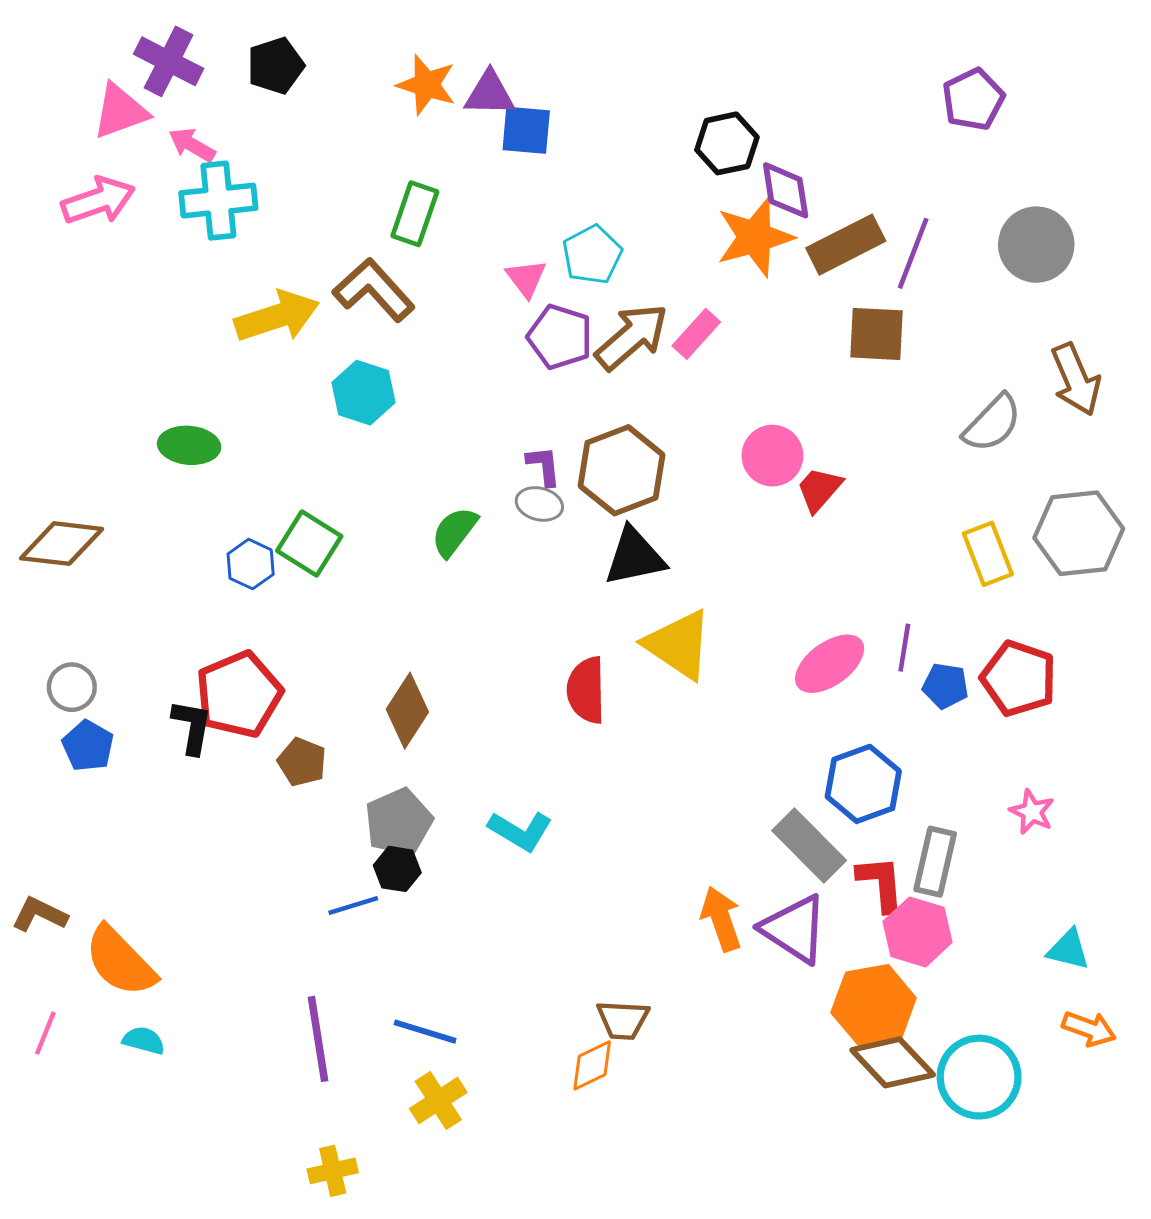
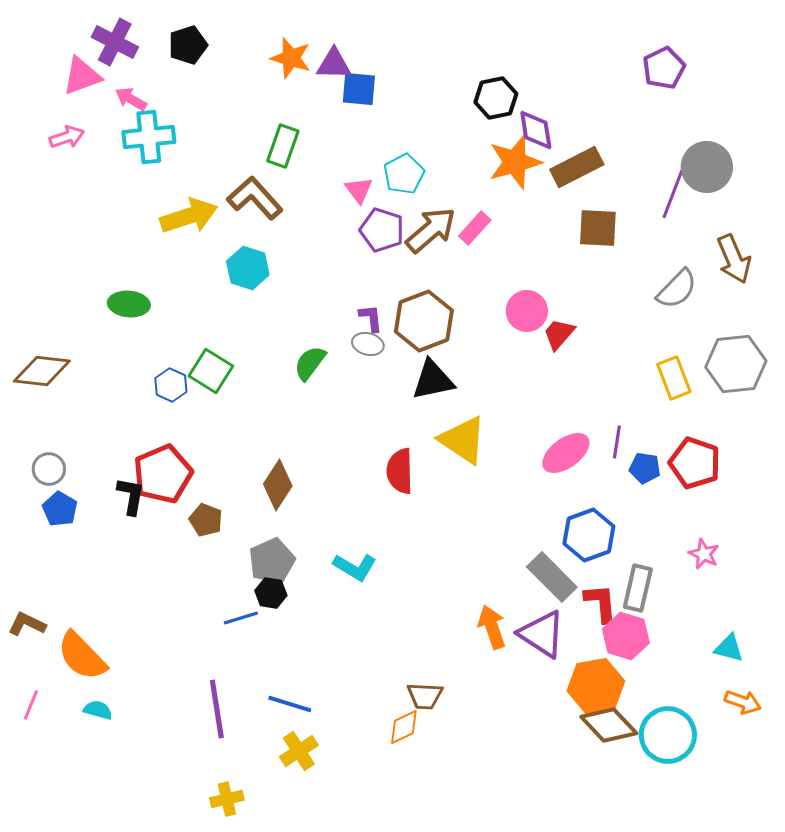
pink arrow: (98, 201) -> (67, 137), size x0.7
purple line: (913, 253) -> (673, 194), moved

